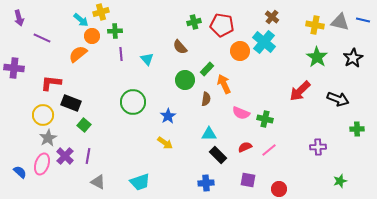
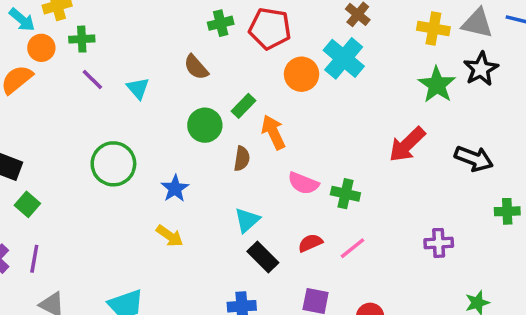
purple line: (121, 54) -> (92, 79), turned -40
black star: (353, 58) -> (481, 69), moved
cyan triangle: (209, 134) -> (247, 220), turned -42

